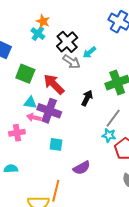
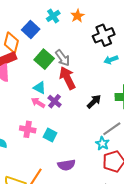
cyan cross: (38, 34) -> (53, 16), moved
black cross: (67, 42) -> (104, 35), moved
gray arrow: (71, 62) -> (63, 58), moved
purple cross: (49, 111) -> (55, 101), size x0.6
pink cross: (17, 133) -> (28, 129), moved

